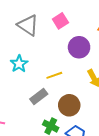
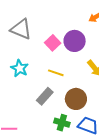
pink square: (60, 21) -> (53, 43), moved
yellow line: (54, 75) -> (56, 73), turned 49

